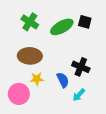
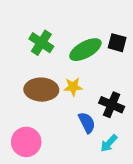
yellow star: (37, 79) -> (73, 87), moved

